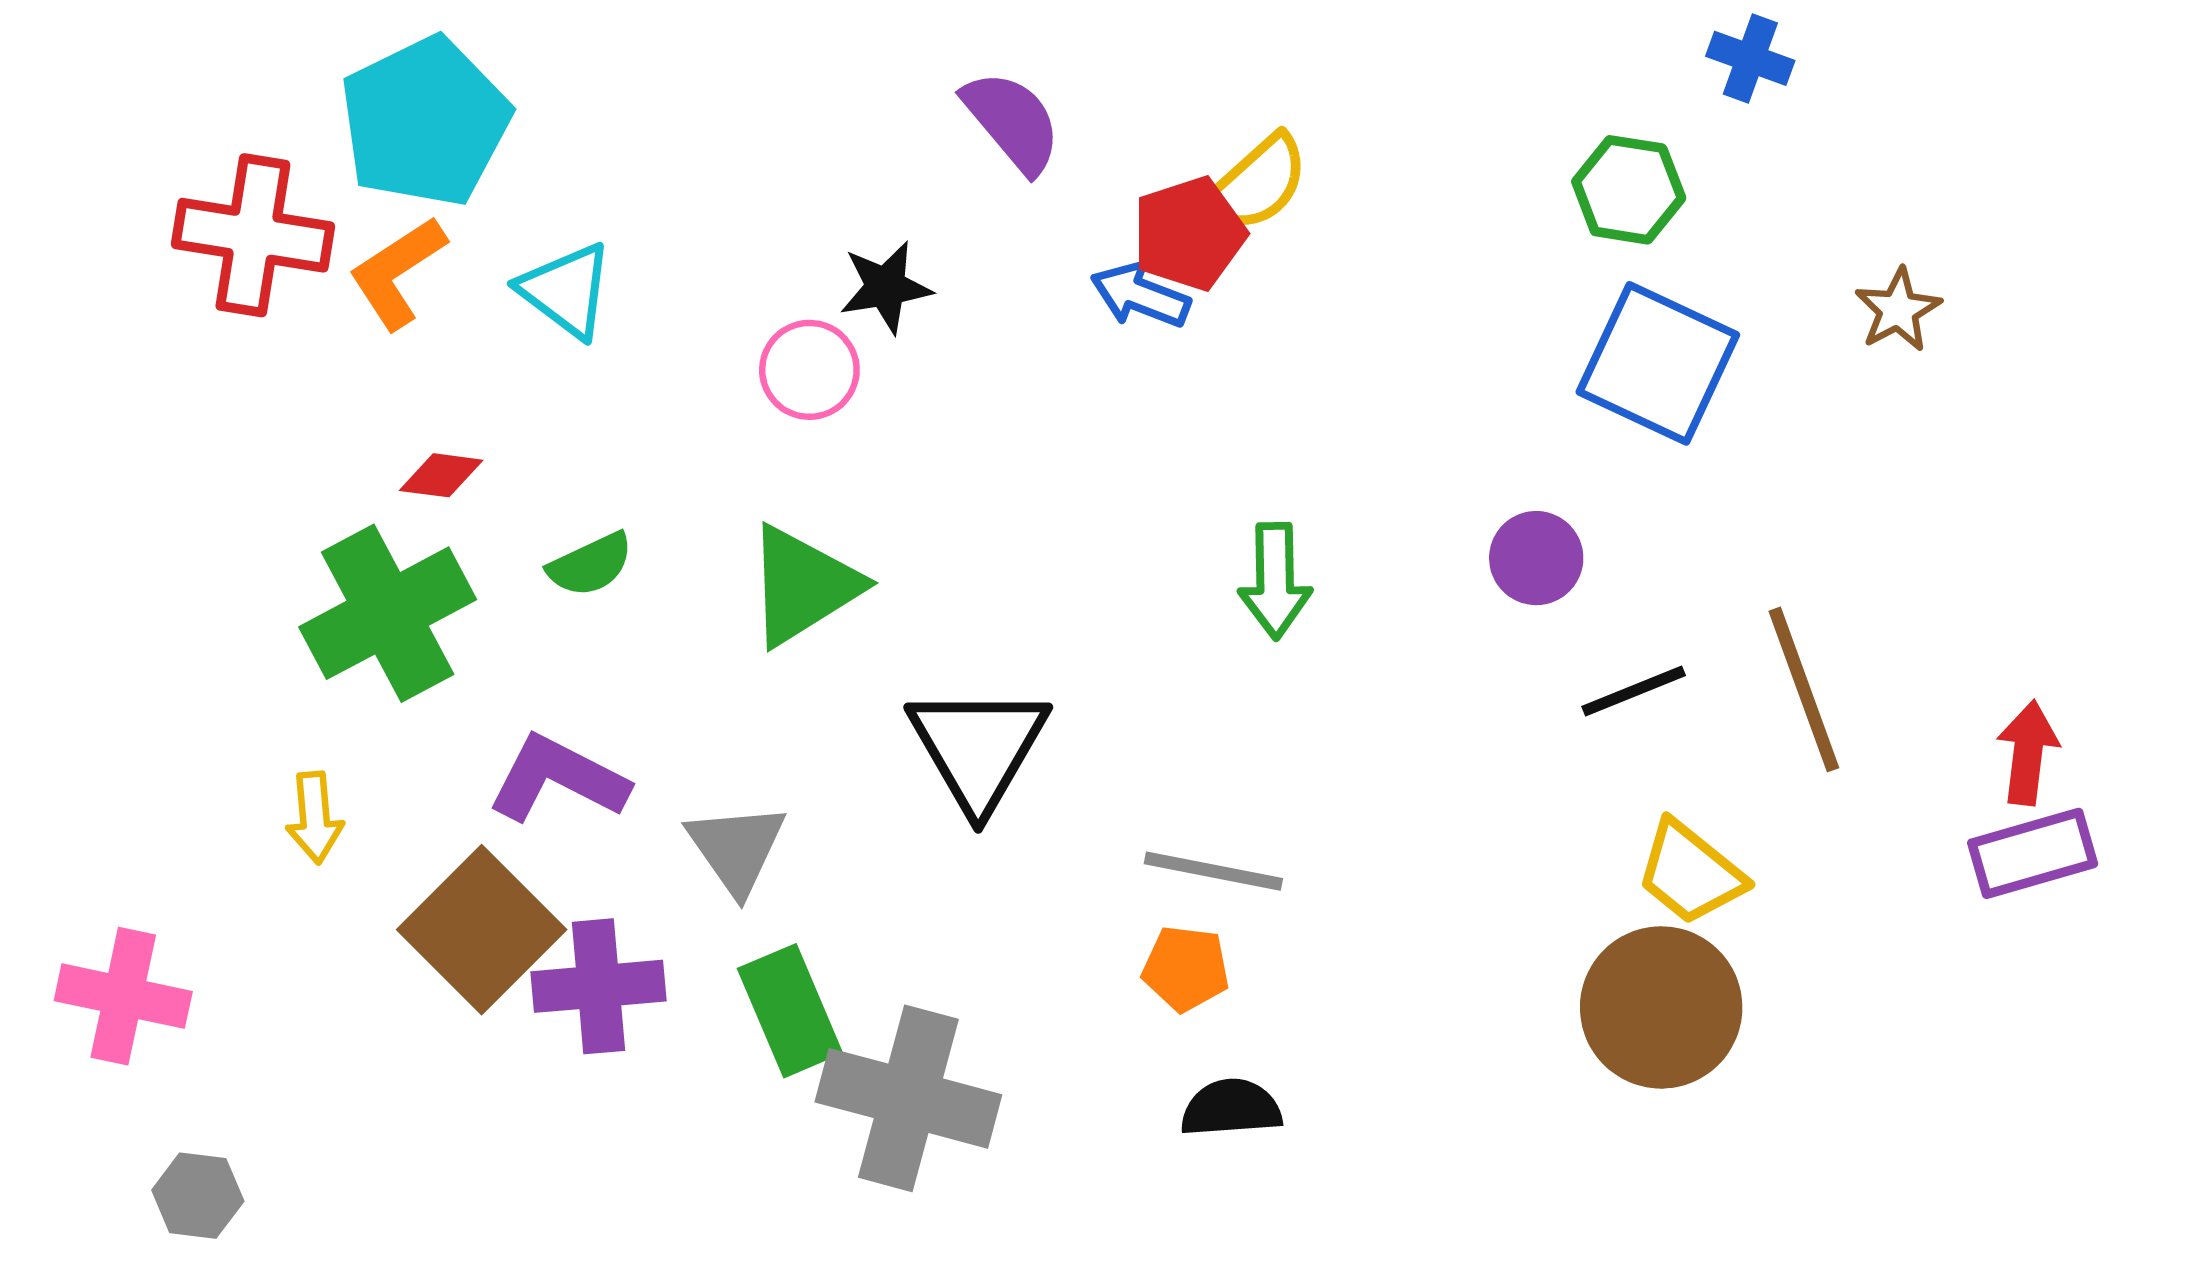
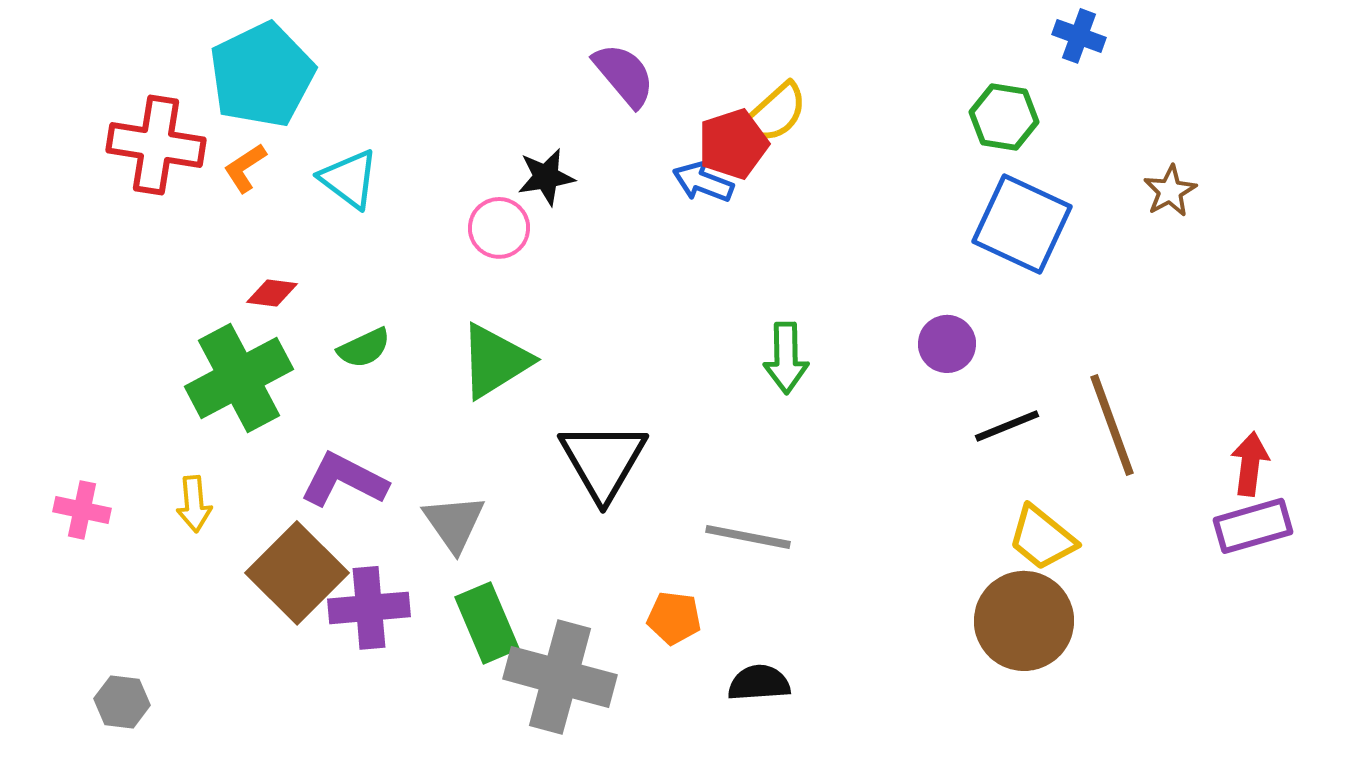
orange L-shape: (397, 273) -> (245, 168), size x0.7
orange pentagon: (1186, 969) -> (674, 618), moved
pink cross: (123, 996) -> (82, 510), moved, size x0.7
gray hexagon: (198, 1196) -> (122, 702), moved

